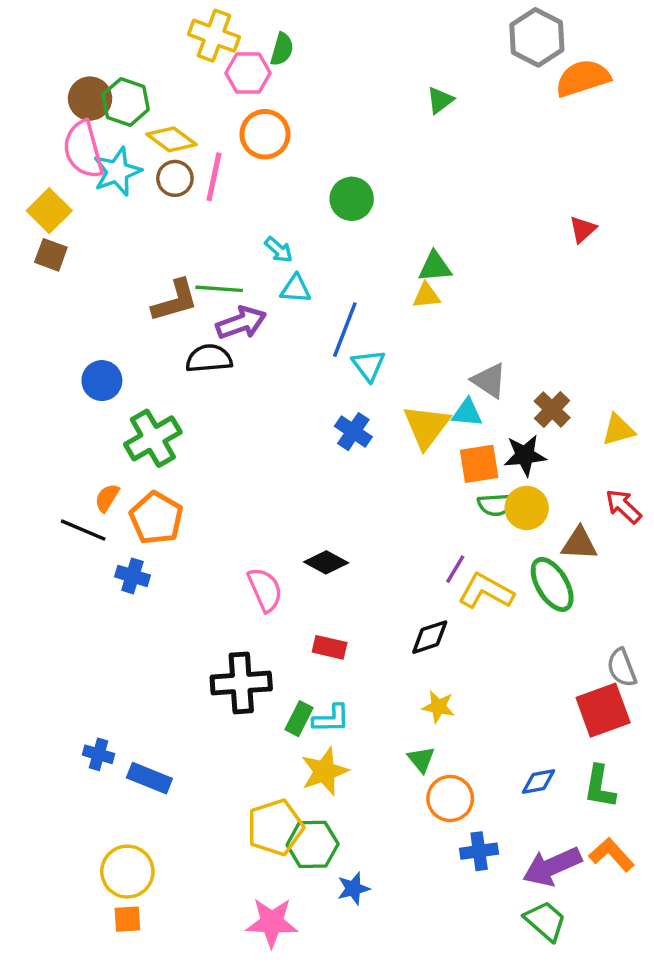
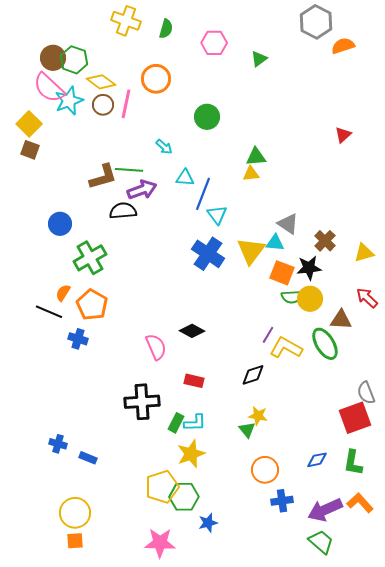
pink hexagon: (248, 73) -> (214, 43), moved
orange semicircle: (583, 78) -> (343, 46), size x0.7
pink semicircle: (83, 150) -> (49, 88), turned -32
cyan triangle: (296, 289) -> (185, 178), moved
blue cross: (353, 432) -> (208, 254), size x1.5
orange square: (479, 464) -> (282, 273), turned 30
green triangle: (421, 759) -> (247, 430), moved
blue rectangle: (149, 778) -> (88, 458), size x0.7

